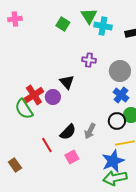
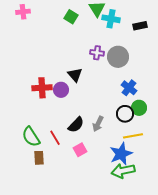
gray circle: (120, 71) -> (118, 57), moved
red cross: (34, 95) -> (42, 88), turned 30
green semicircle: (24, 109) -> (31, 137), moved
brown rectangle: (15, 165) -> (39, 158), moved, turned 32

